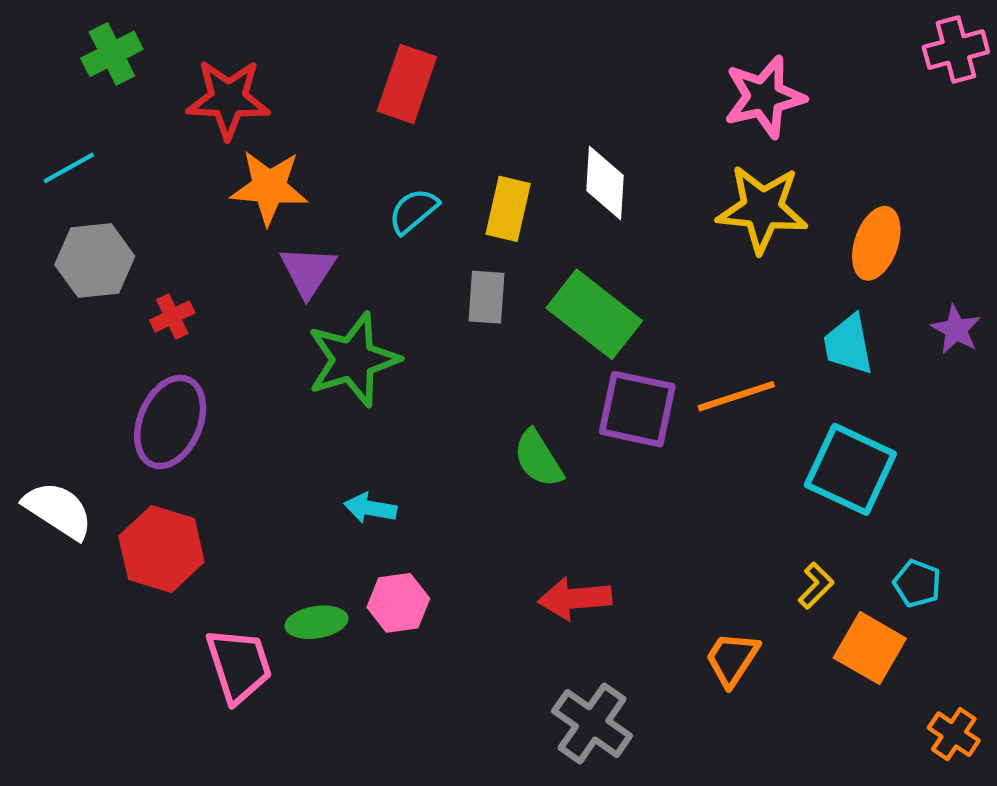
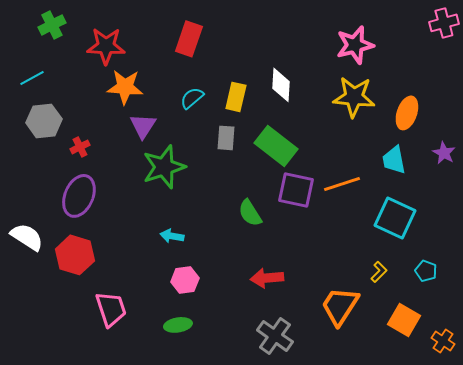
green ellipse: (316, 622) -> (178, 325), moved
orange square: (870, 648) -> (404, 320), moved
orange trapezoid: (732, 659) -> (340, 306), size x1.5

